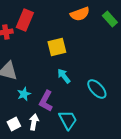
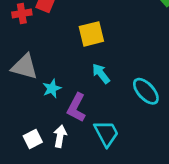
cyan star: (24, 94) -> (52, 89), moved

